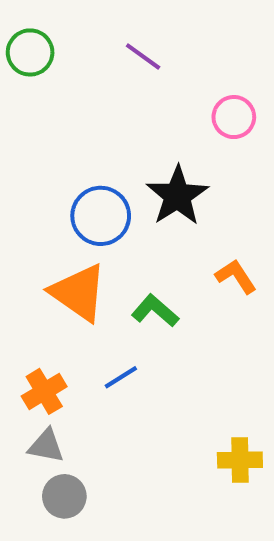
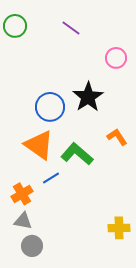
green L-shape: (155, 311) -> (77, 154), size x1.4
blue line: (121, 377) -> (51, 178), moved

